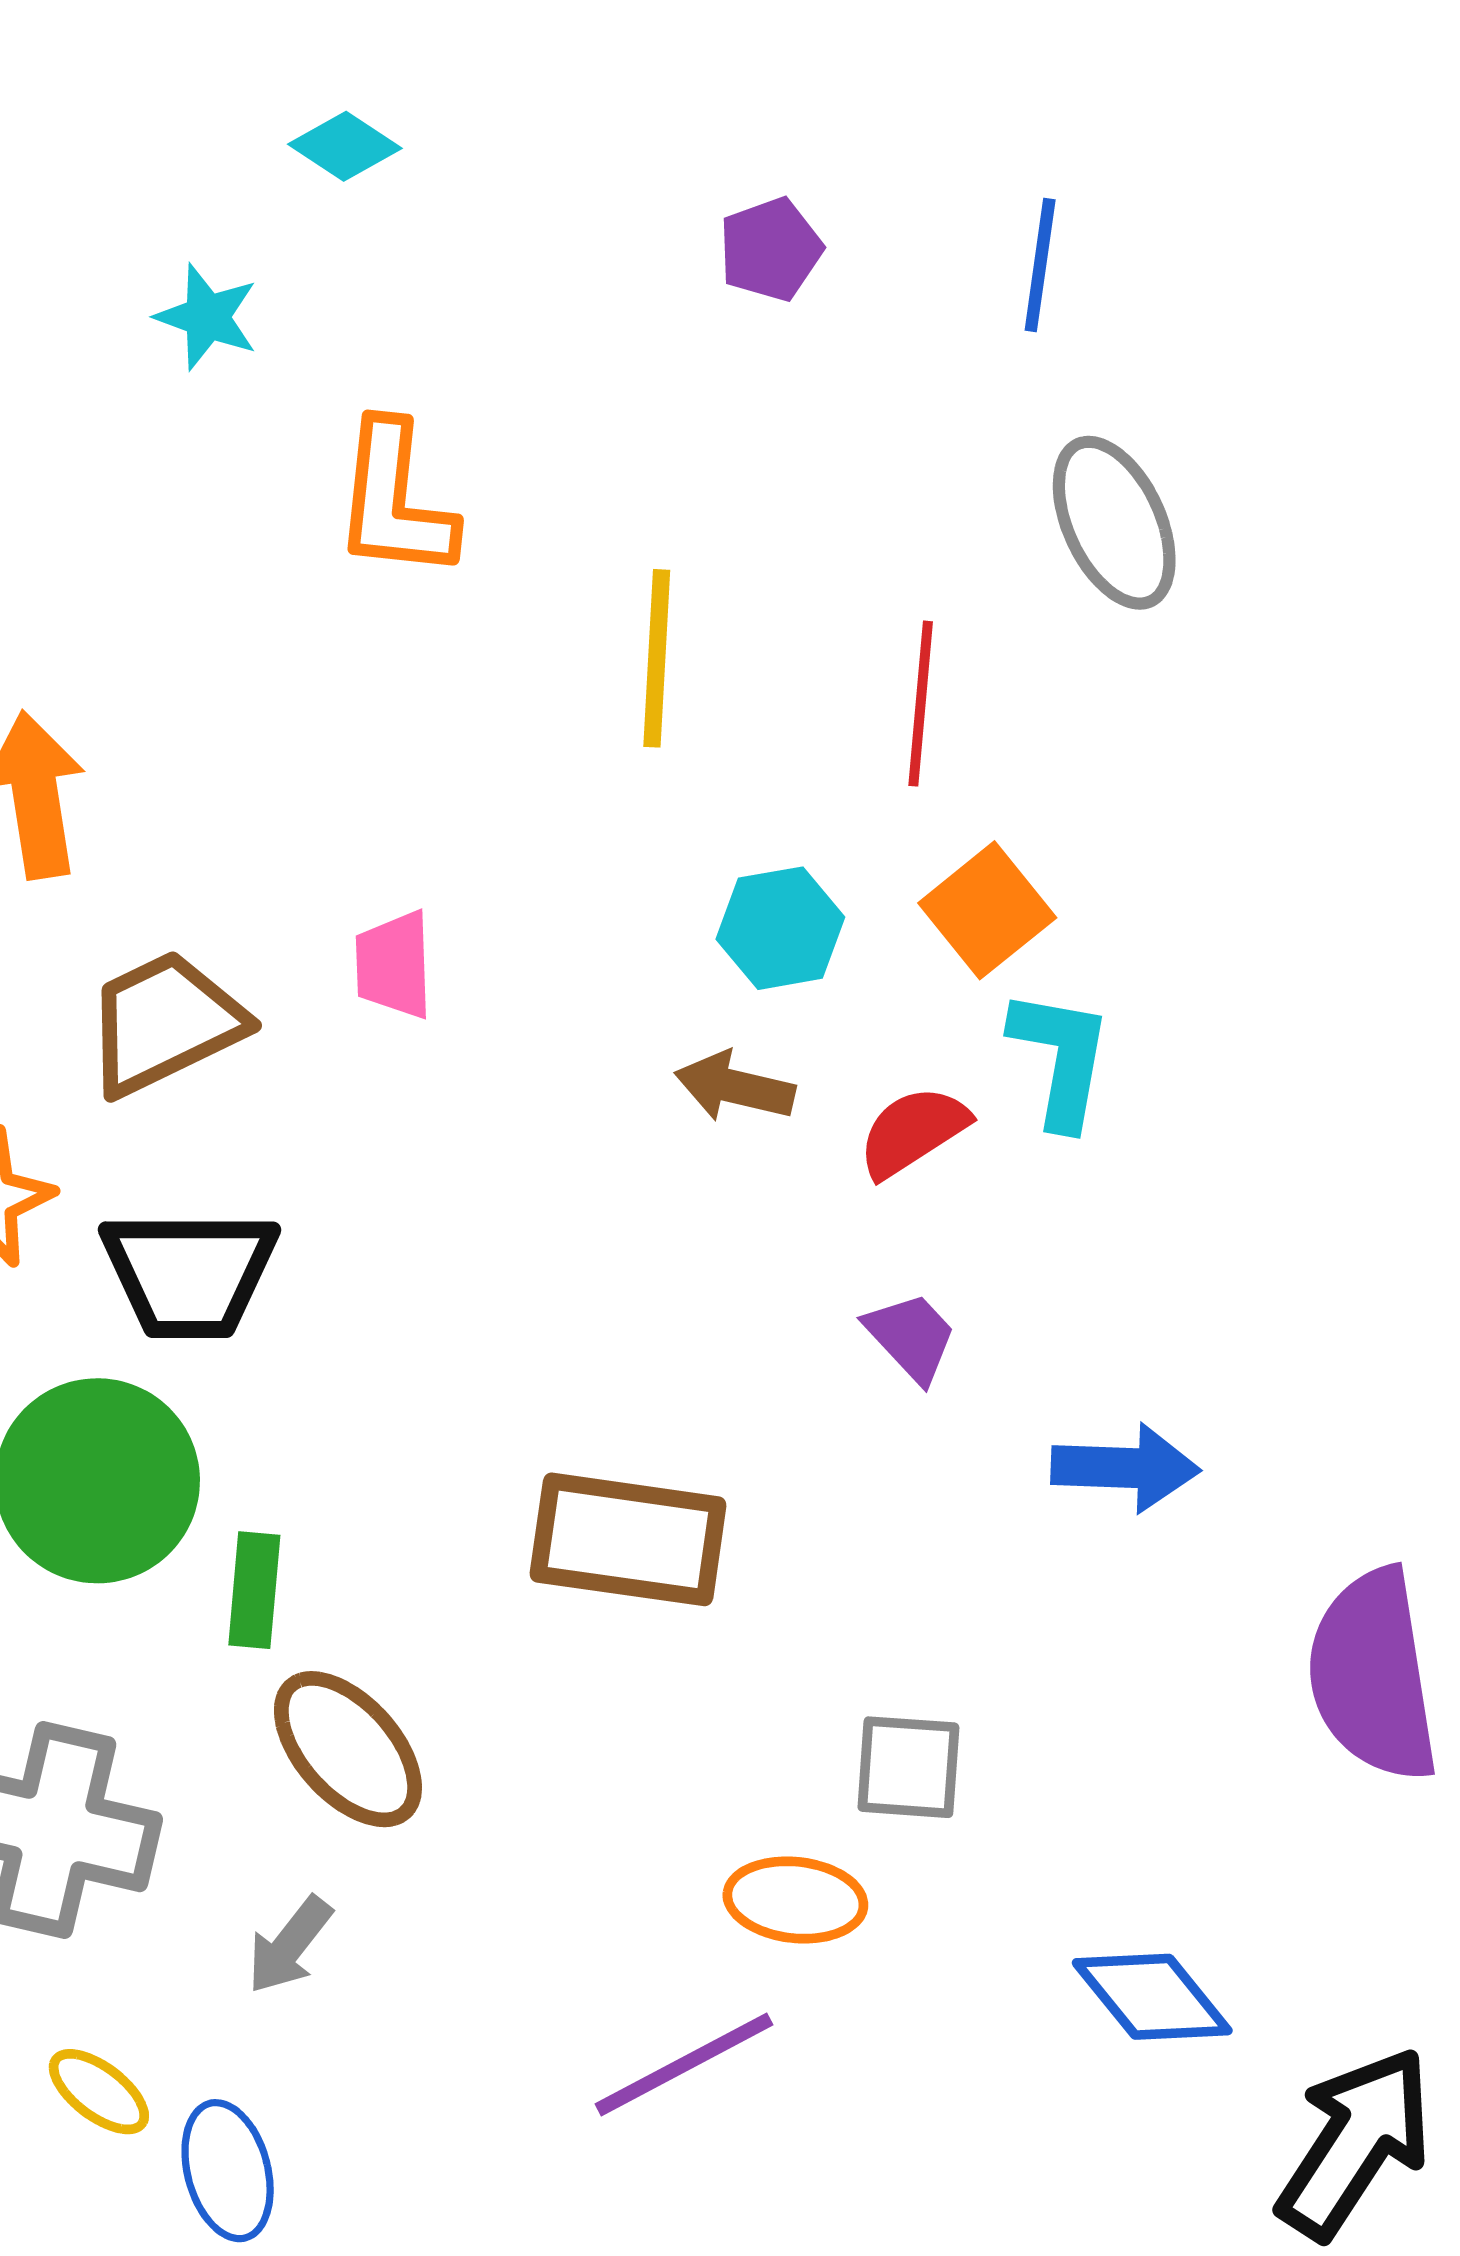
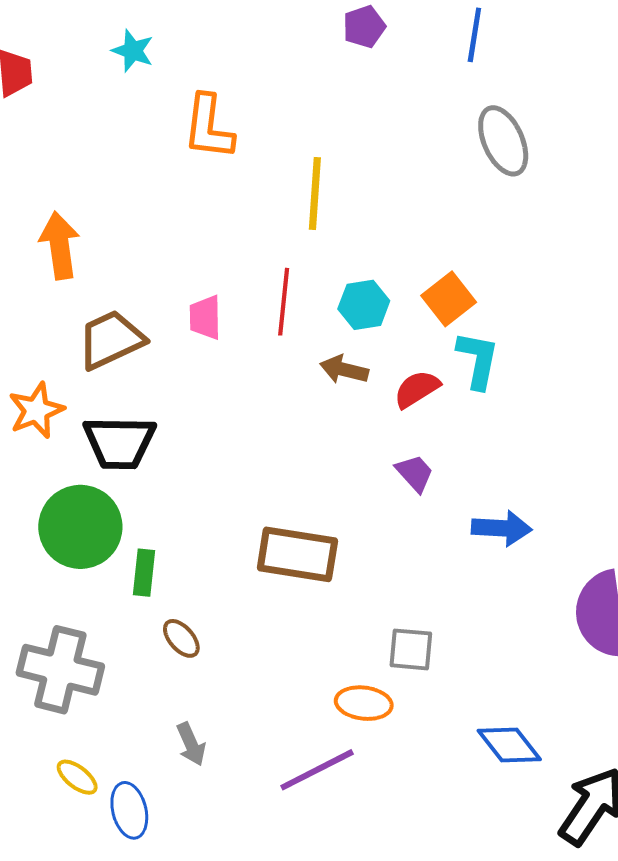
red line: (921, 704) -> (284, 302), moved
brown ellipse: (348, 1749) -> (181, 638), size x0.6
gray arrow: (289, 1945) -> (191, 744), moved, turned -63

